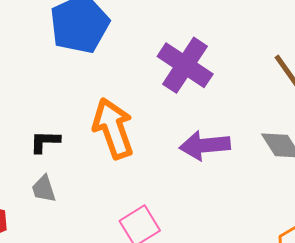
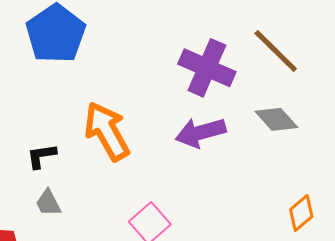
purple cross: (185, 65) -> (207, 68), moved

